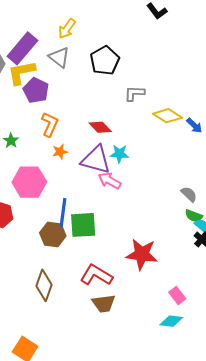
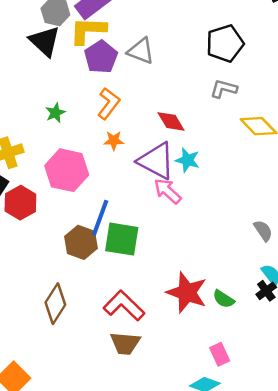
gray triangle: (59, 57) -> (141, 51), moved, turned -30
black pentagon: (105, 61) -> (225, 43), moved
green semicircle: (194, 216) -> (224, 299), moved

